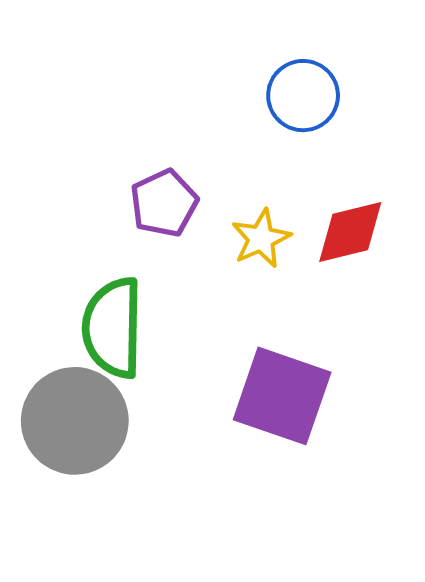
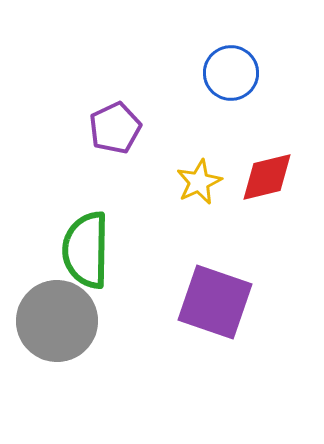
purple pentagon: (164, 203) -> (115, 128), moved

